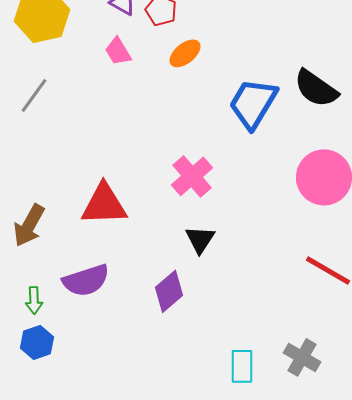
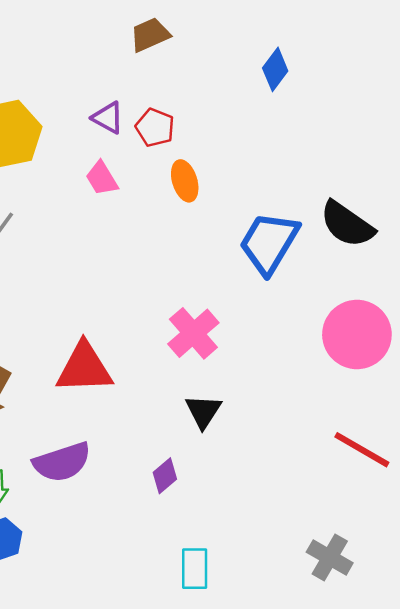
orange ellipse: (185, 53) -> (185, 181), turned -68
purple diamond: (169, 291) -> (165, 476), size x0.7
cyan rectangle: (242, 366) -> (195, 569), moved

